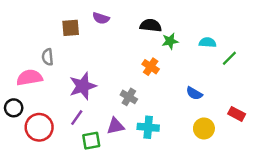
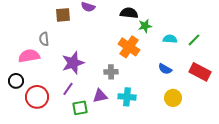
cyan semicircle: (208, 42) -> (170, 39), moved
orange cross: (151, 67) -> (129, 47), size x1.5
gray cross: (129, 97) -> (111, 72), turned -32
red rectangle: (237, 114) -> (200, 72), moved, size x1.5

